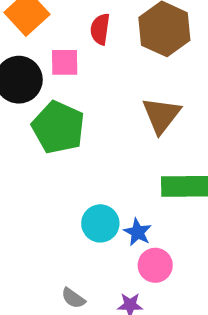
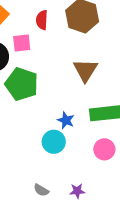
blue star: (138, 232) -> (66, 120), moved
pink circle: (155, 265) -> (104, 149), moved

